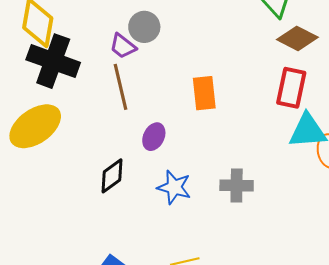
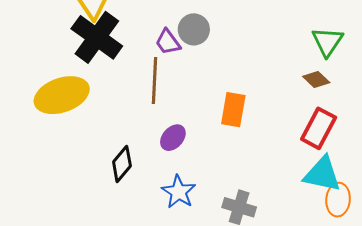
brown diamond: (297, 38) -> (316, 80), moved, size x0.7
black diamond: (112, 176) -> (122, 164), turned -30

